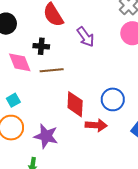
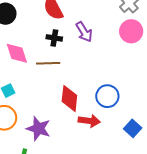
black cross: (41, 46) -> (54, 38), moved

